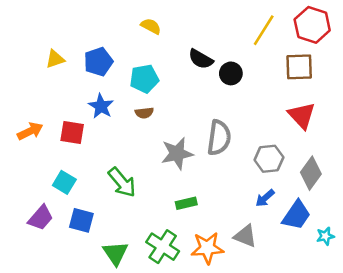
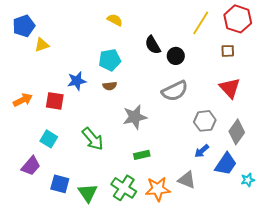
black semicircle: (201, 59) -> (153, 45), turned 30
blue pentagon: (98, 62) -> (24, 26), moved
brown square: (299, 67) -> (228, 51), size x0.6
blue star: (101, 106) -> (77, 81), turned 30
gray semicircle: (219, 138) -> (175, 91), moved, turned 56
blue square: (81, 220) -> (60, 184), moved

